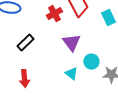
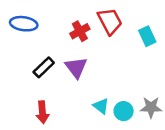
purple triangle: (71, 43) -> (76, 67), moved
cyan circle: (91, 62) -> (124, 111), moved

